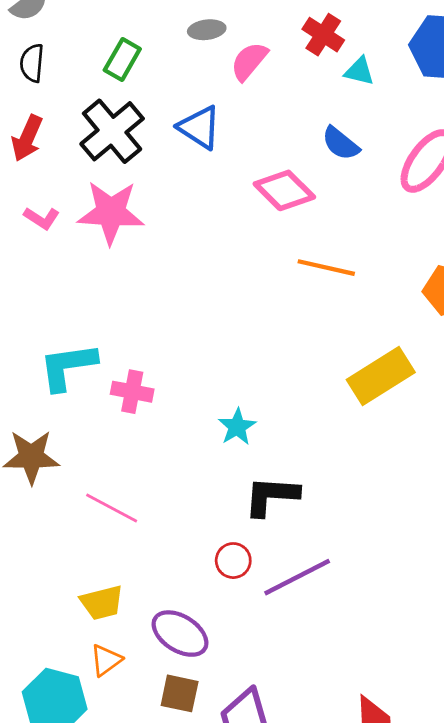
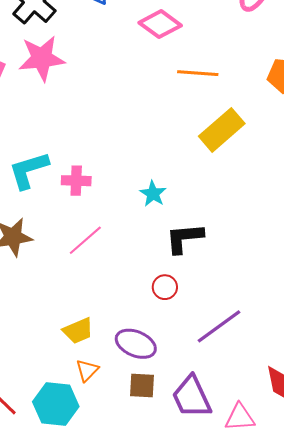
yellow rectangle: (381, 376) -> (222, 130), moved
pink line: (112, 508) -> (85, 240), moved, turned -60
purple line: (297, 577) -> (219, 326), moved

